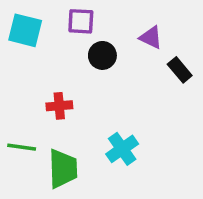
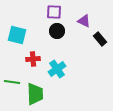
purple square: (81, 21) -> (54, 12), moved
cyan square: (25, 30) -> (17, 35), moved
cyan cross: (122, 149) -> (57, 69), moved

